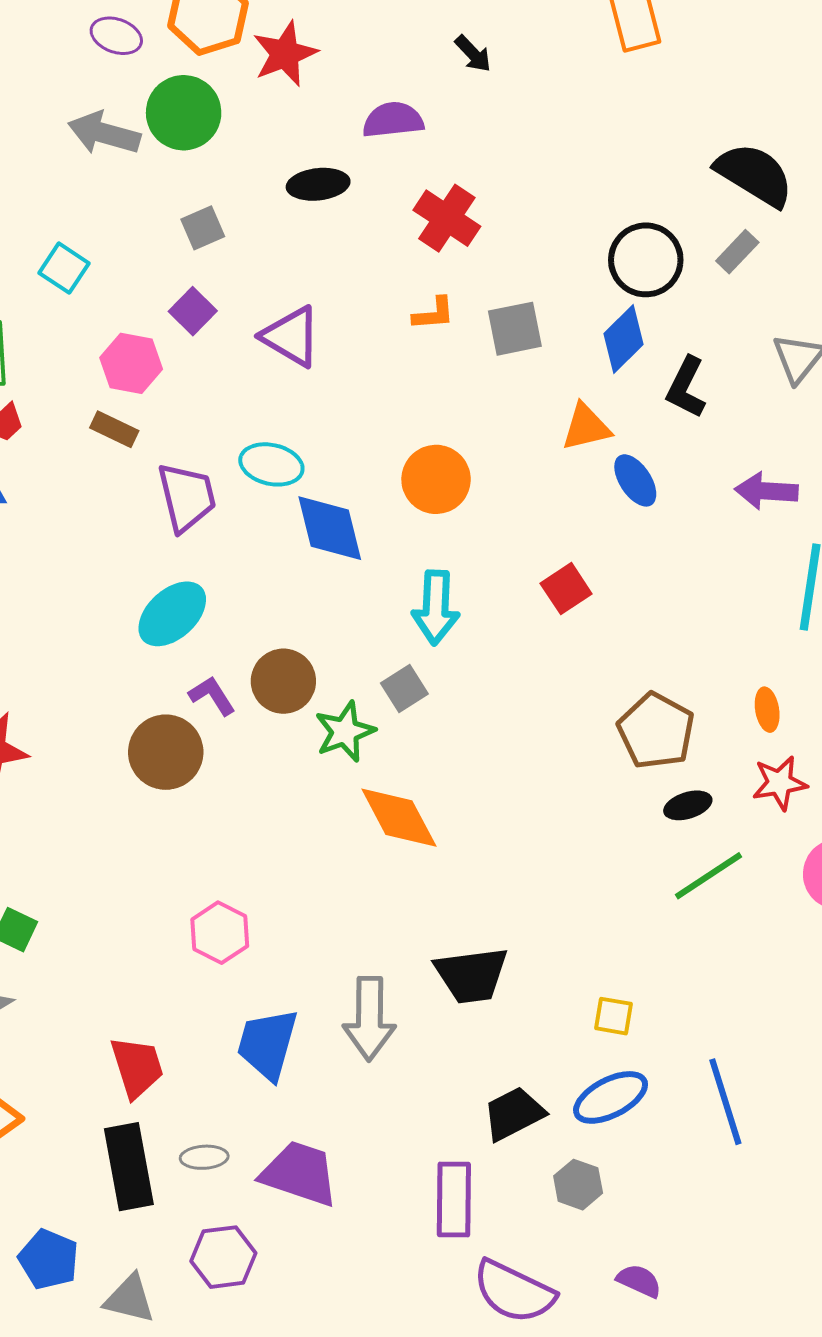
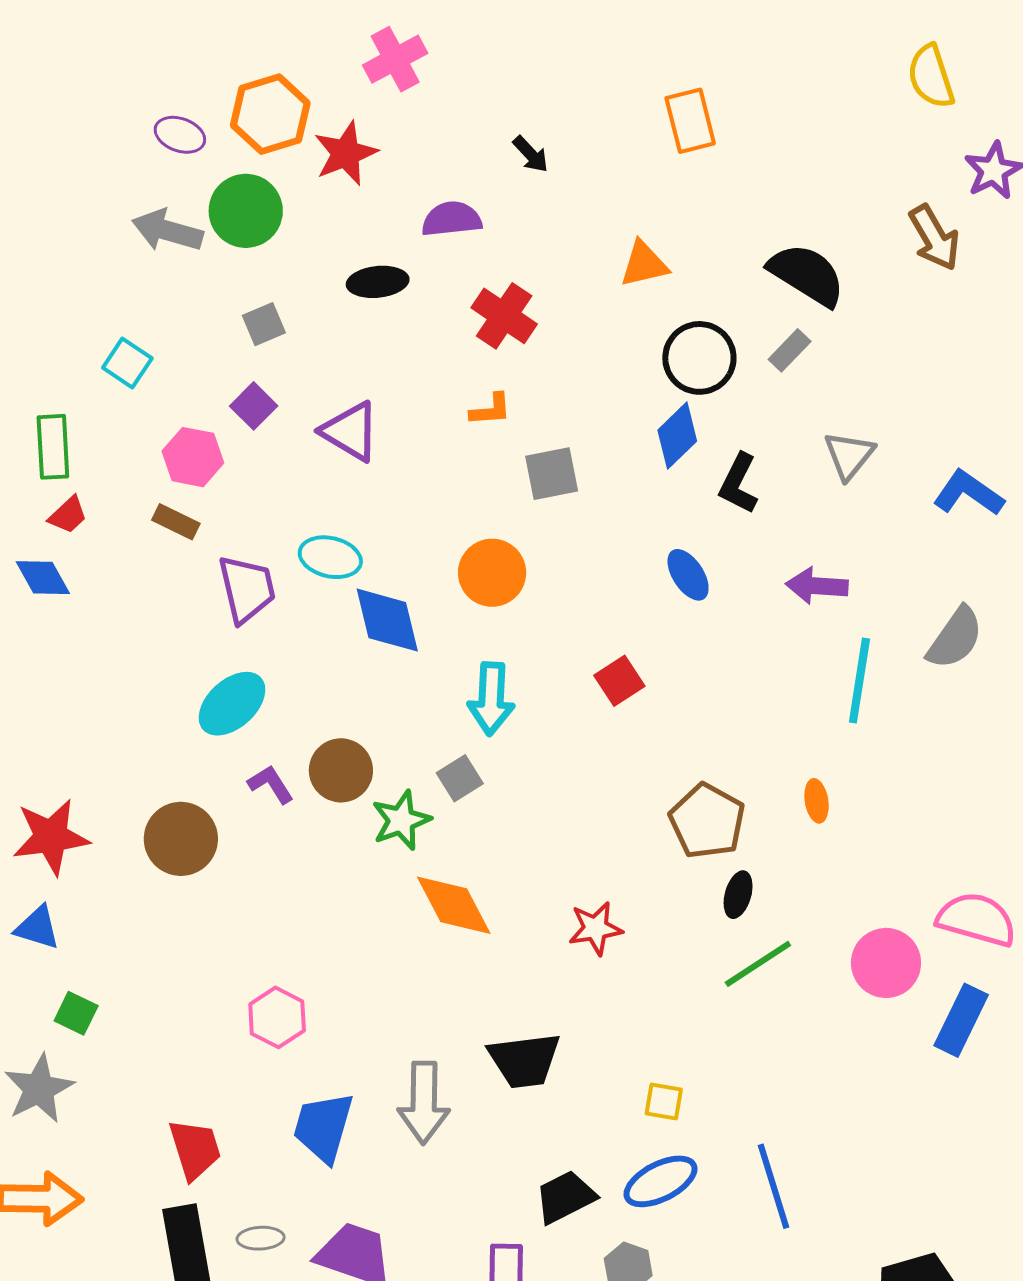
gray square: (515, 329) -> (552, 474), moved
orange triangle: (586, 427) -> (644, 264), moved
brown circle: (166, 752) -> (181, 839), moved
red star: (780, 783) -> (595, 928), moved
black ellipse: (688, 805) -> (738, 895), turned -57

